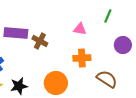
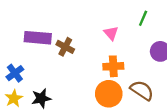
pink triangle: (80, 29) -> (111, 33), turned 40
orange circle: (56, 83) -> (109, 94), moved

